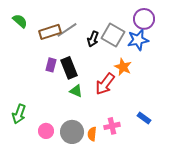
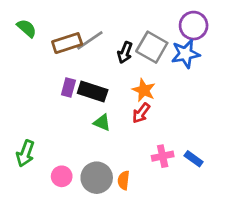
orange star: (123, 67) -> (144, 90), moved
black rectangle: (69, 68) -> (93, 92), turned -50
red arrow: (105, 84) -> (141, 113), size x0.7
pink cross: (112, 126) -> (163, 156), moved

